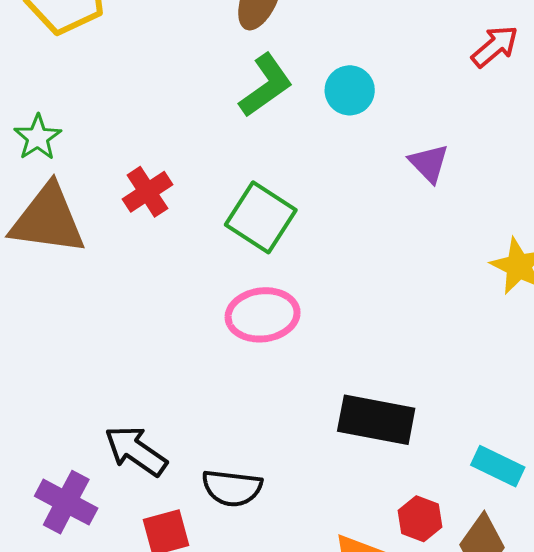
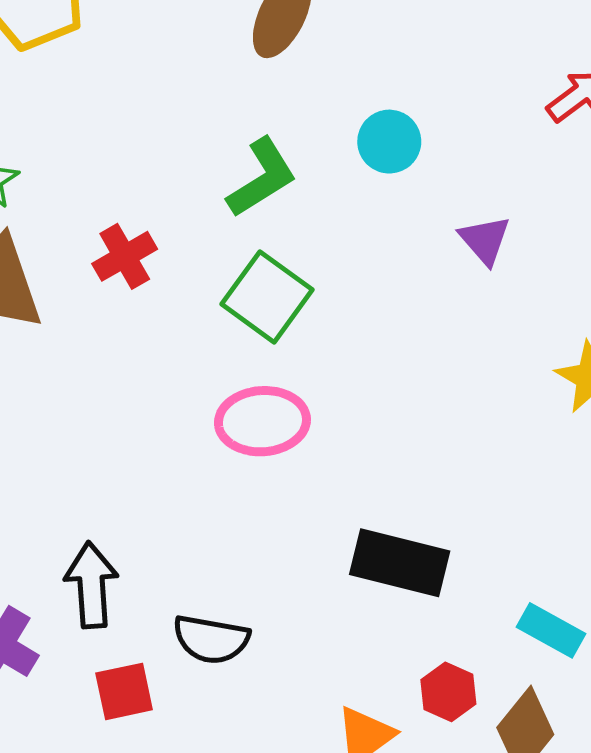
green L-shape: (266, 85) -> (262, 178), moved
black arrow: (136, 451) -> (91, 585), turned 48

